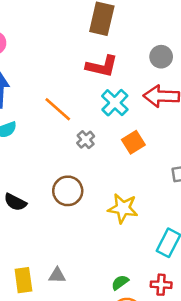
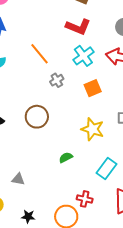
yellow star: (123, 208) -> (93, 129), moved
green semicircle: (120, 282) -> (66, 157), moved
red cross: (161, 285) -> (85, 199), moved

